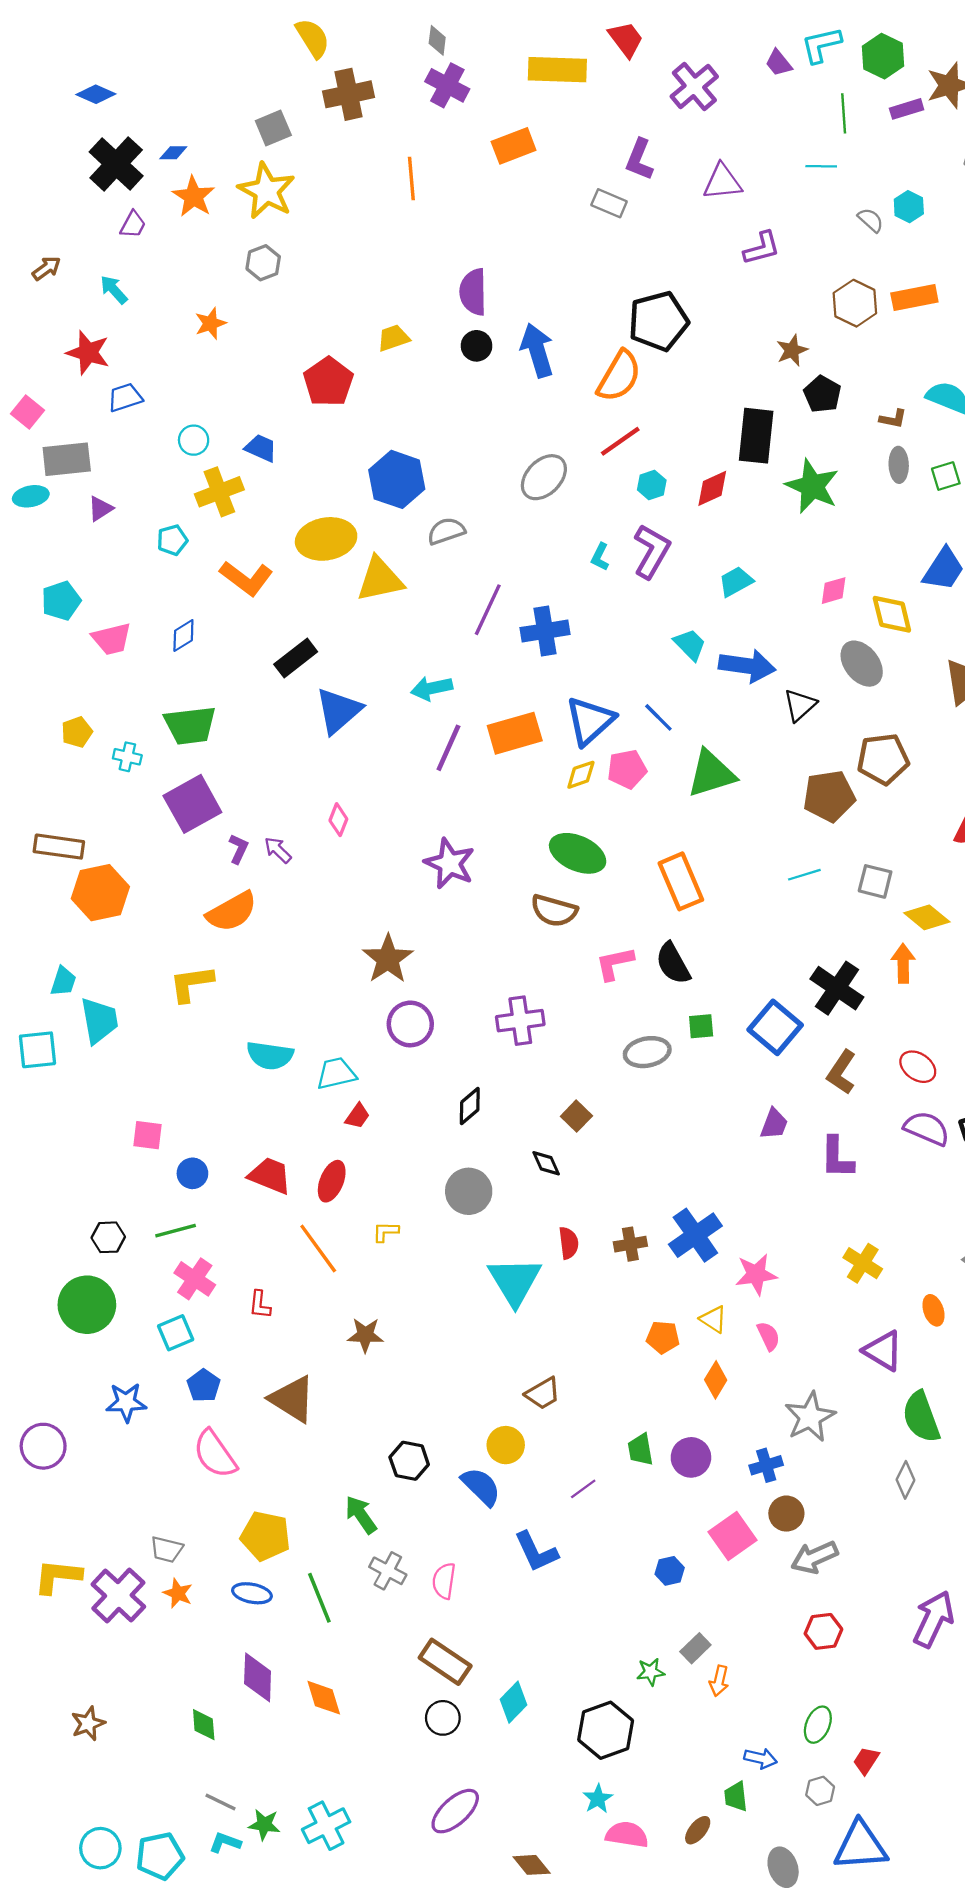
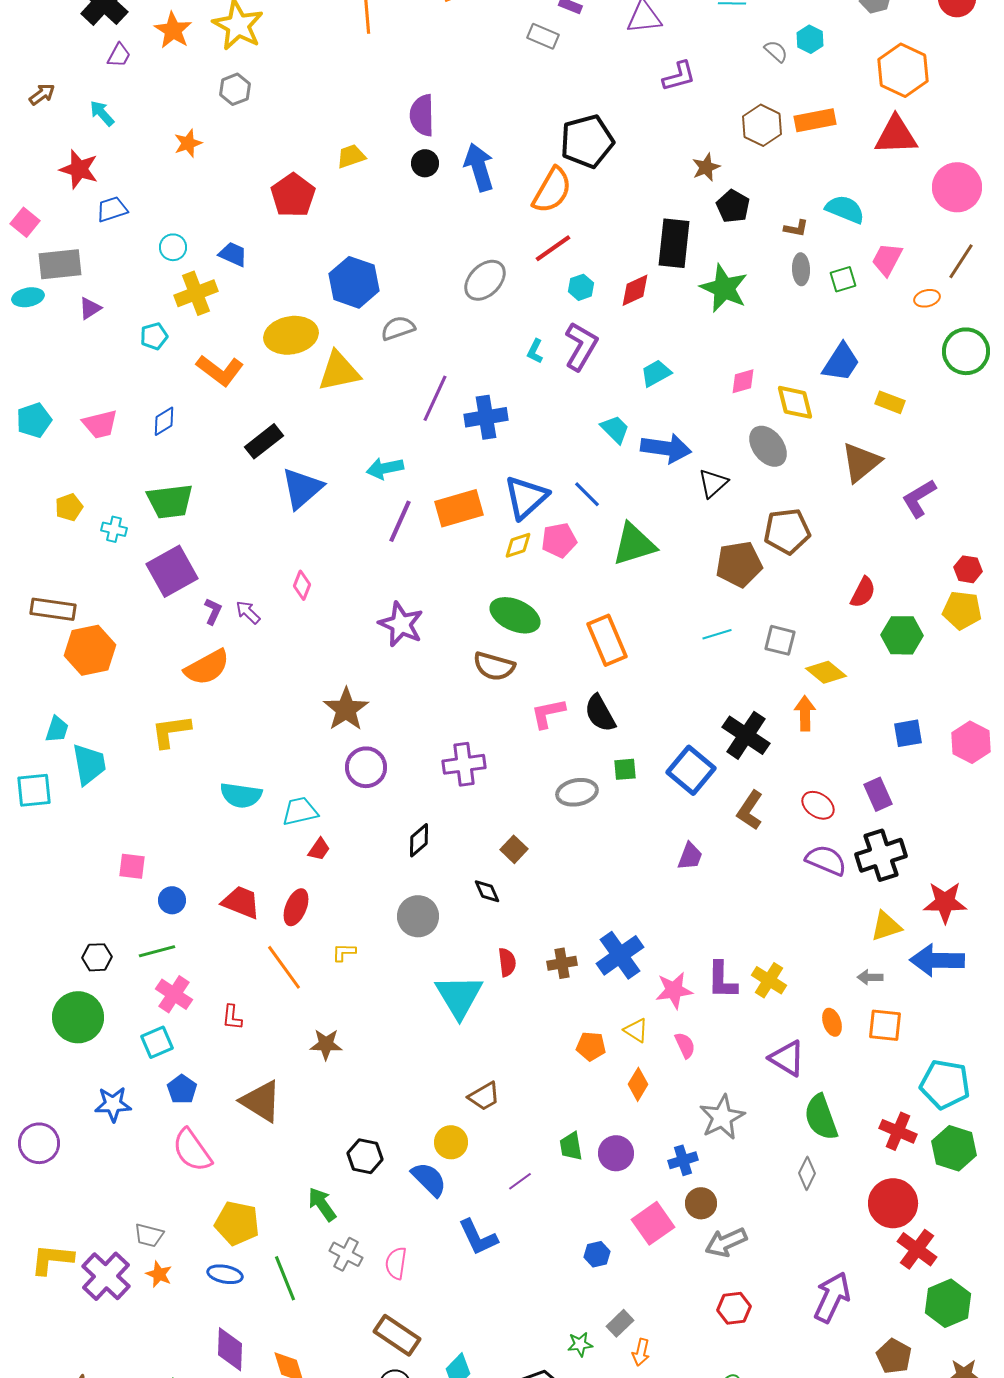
cyan pentagon: (61, 601) -> (34, 420), moved
purple L-shape: (837, 1158) -> (722, 980), moved

